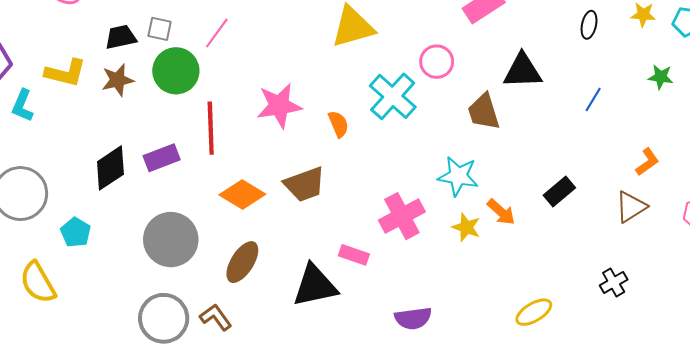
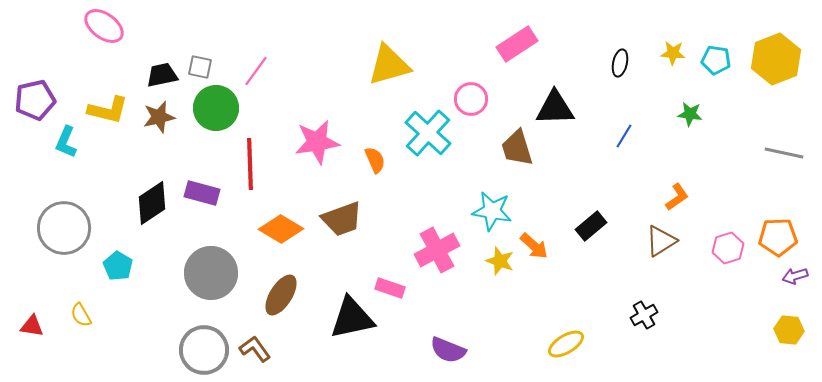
purple rectangle: (162, 158) -> (202, 193), turned 36
yellow semicircle: (38, 282) -> (81, 315), size x0.6
purple semicircle: (413, 318) -> (448, 350), turned 30

